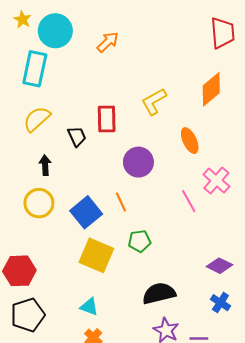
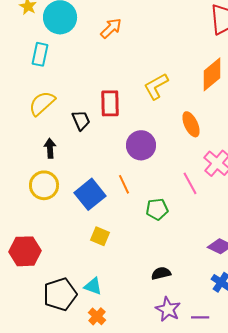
cyan rectangle: (35, 69) -> (40, 54), size x0.7
green pentagon: (139, 241) -> (157, 209), moved
yellow square: (96, 255) -> (100, 236), size x0.6
black semicircle: (159, 293) -> (161, 273), size x0.6
black pentagon: (28, 315) -> (60, 294), moved

